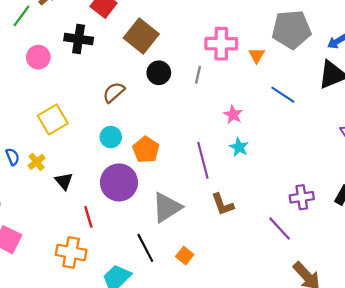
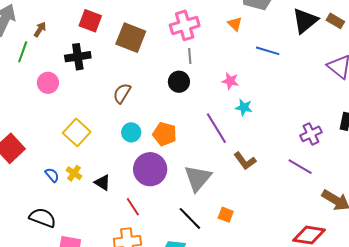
pink cross: (221, 44) -> (185, 25), moved
black circle: (159, 73) -> (179, 82), moved

